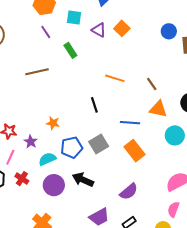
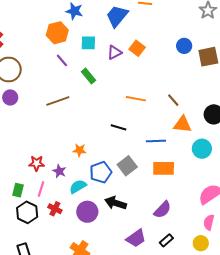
purple triangle: (99, 30) -> (114, 52), turned -49
black line: (94, 105) -> (119, 127), turned -49
orange rectangle: (134, 151) -> (164, 168), turned -45

